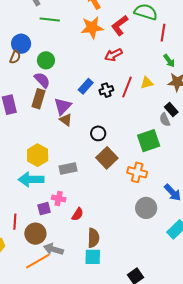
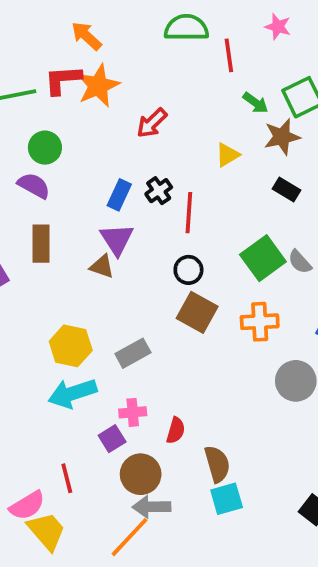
red L-shape: (120, 25) -> (63, 80), moved, turned 50
green circle: (46, 60) -> (45, 148), moved
purple semicircle: (42, 80) -> (34, 186), moved
red line: (127, 87) -> (189, 213), moved
purple triangle: (63, 106) -> (117, 239), moved
gray semicircle: (165, 120) -> (300, 262), moved
black circle: (98, 133) -> (188, 270), moved
brown circle: (35, 234) -> (141, 474), moved

